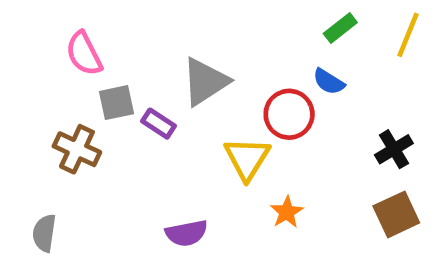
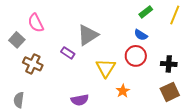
gray square: (117, 103) -> (17, 40), moved, turned -35
red circle: (289, 114) -> (136, 56), moved
black cross: (394, 149) -> (169, 64), turned 35

